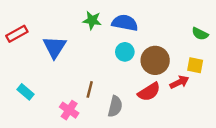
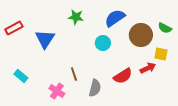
blue semicircle: (125, 23) -> (115, 18), moved, turned -45
brown circle: (155, 60) -> (141, 35), moved
brown line: (90, 89) -> (74, 74), turned -32

